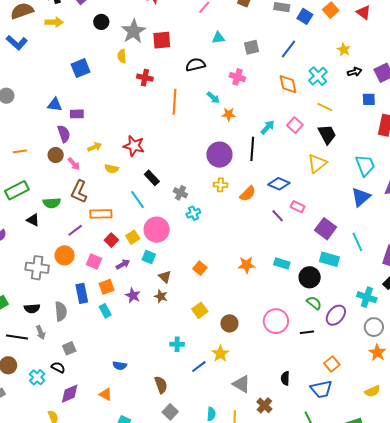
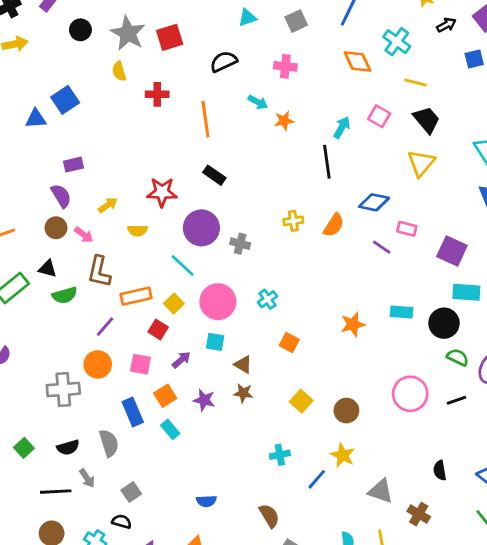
blue triangle: (55, 105) -> (36, 119), moved
purple circle: (219, 155) -> (201, 228), moved
black rectangle: (152, 178) -> (214, 175), moved
cyan cross: (193, 213) -> (267, 299), moved
black triangle: (33, 220) -> (48, 269), moved
yellow square: (133, 237) -> (174, 304), moved

